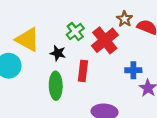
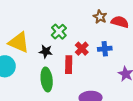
red cross: (105, 40) -> (82, 49), moved, size x0.6
blue cross: (133, 70) -> (105, 49), moved

